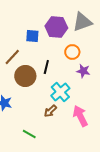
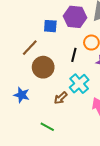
black line: (46, 67) -> (74, 55), moved
brown arrow: (50, 111) -> (61, 98), moved

